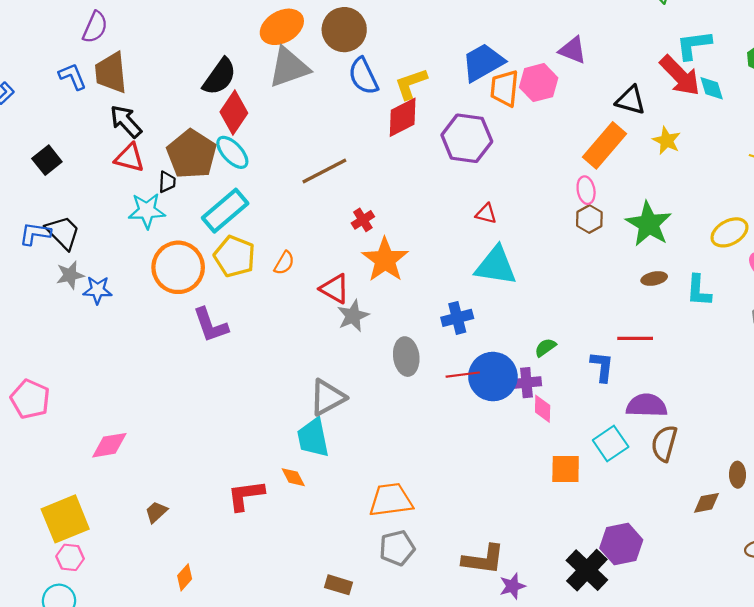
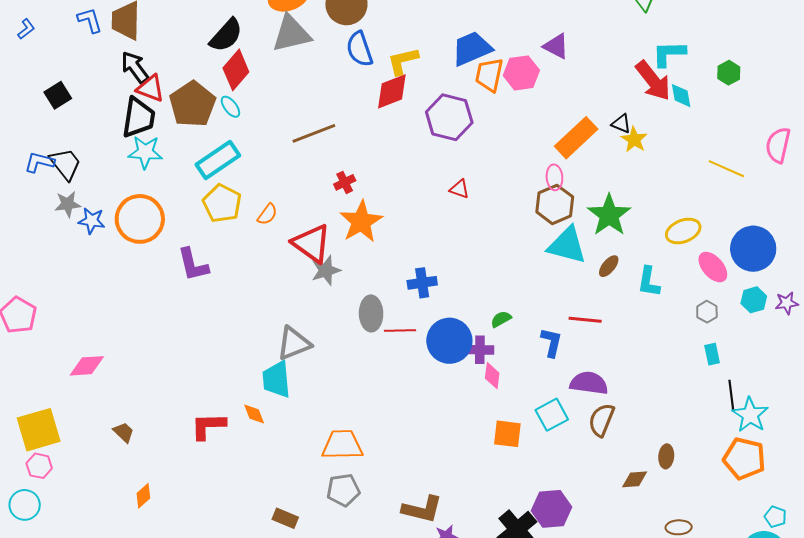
black triangle: (631, 100) -> (621, 124), moved, size x0.7
cyan ellipse: (232, 152) -> (230, 107), size x0.7
red triangle: (130, 158) -> (150, 88), moved
black trapezoid: (167, 182) -> (139, 118), moved, size x2.0
brown hexagon: (589, 219) -> (555, 204), size x1.5
cyan triangle: (496, 266) -> (567, 245), moved
orange circle: (178, 267) -> (140, 219), moved
brown ellipse: (654, 279) -> (609, 266), turned -45
red triangle: (335, 289) -> (312, 243), size x1.4
red line: (463, 375) -> (400, 330), moved
brown trapezoid: (156, 512) -> (124, 432), turned 80

